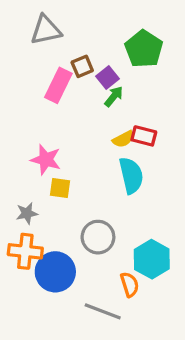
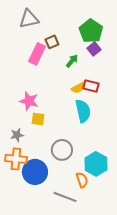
purple square: (107, 77) -> (94, 49), moved

